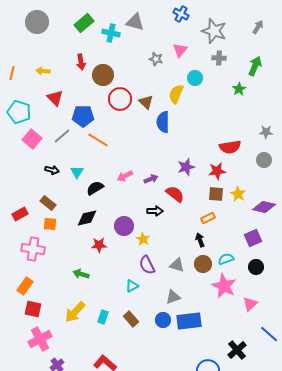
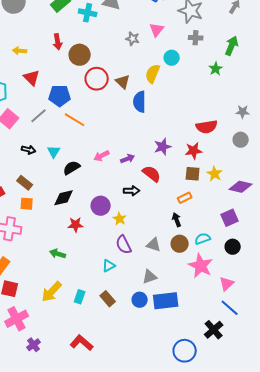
blue line: (269, 334) -> (230, 308), moved

